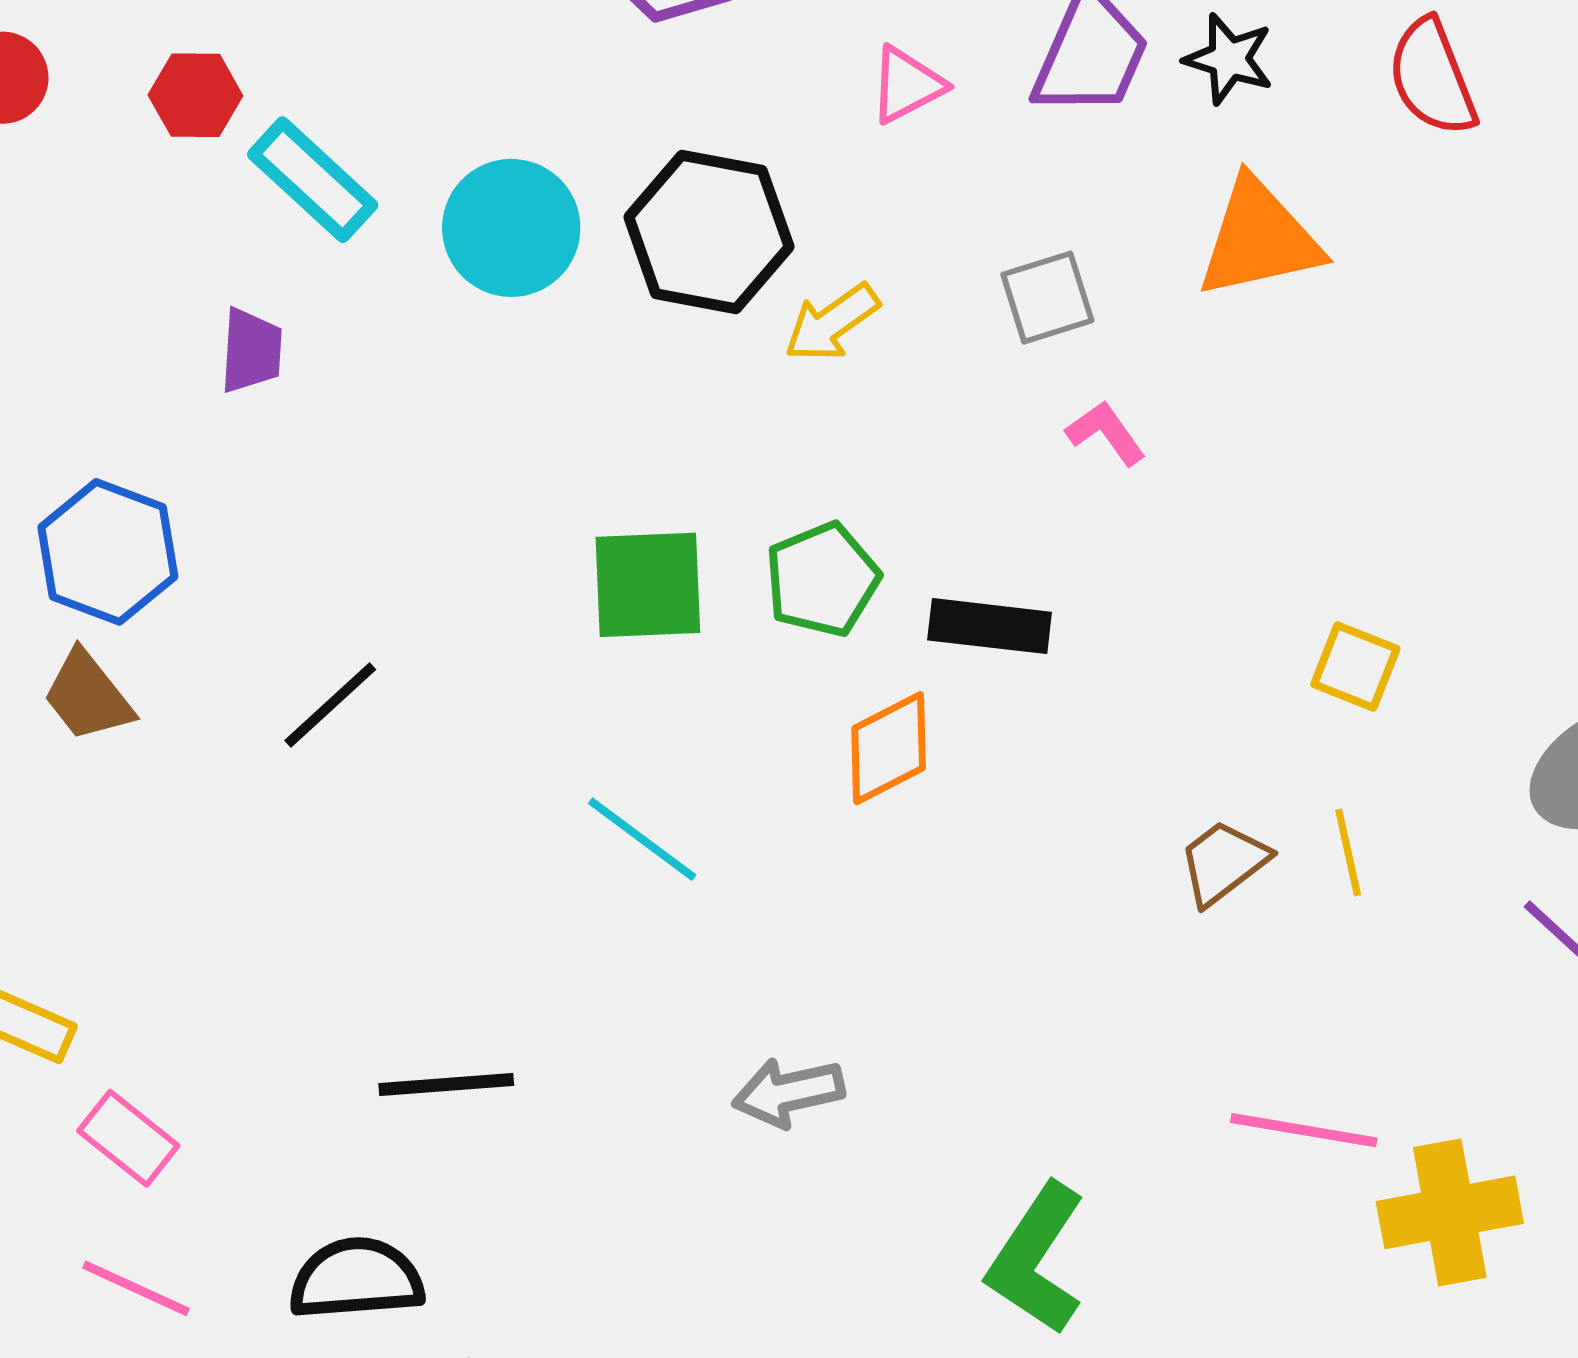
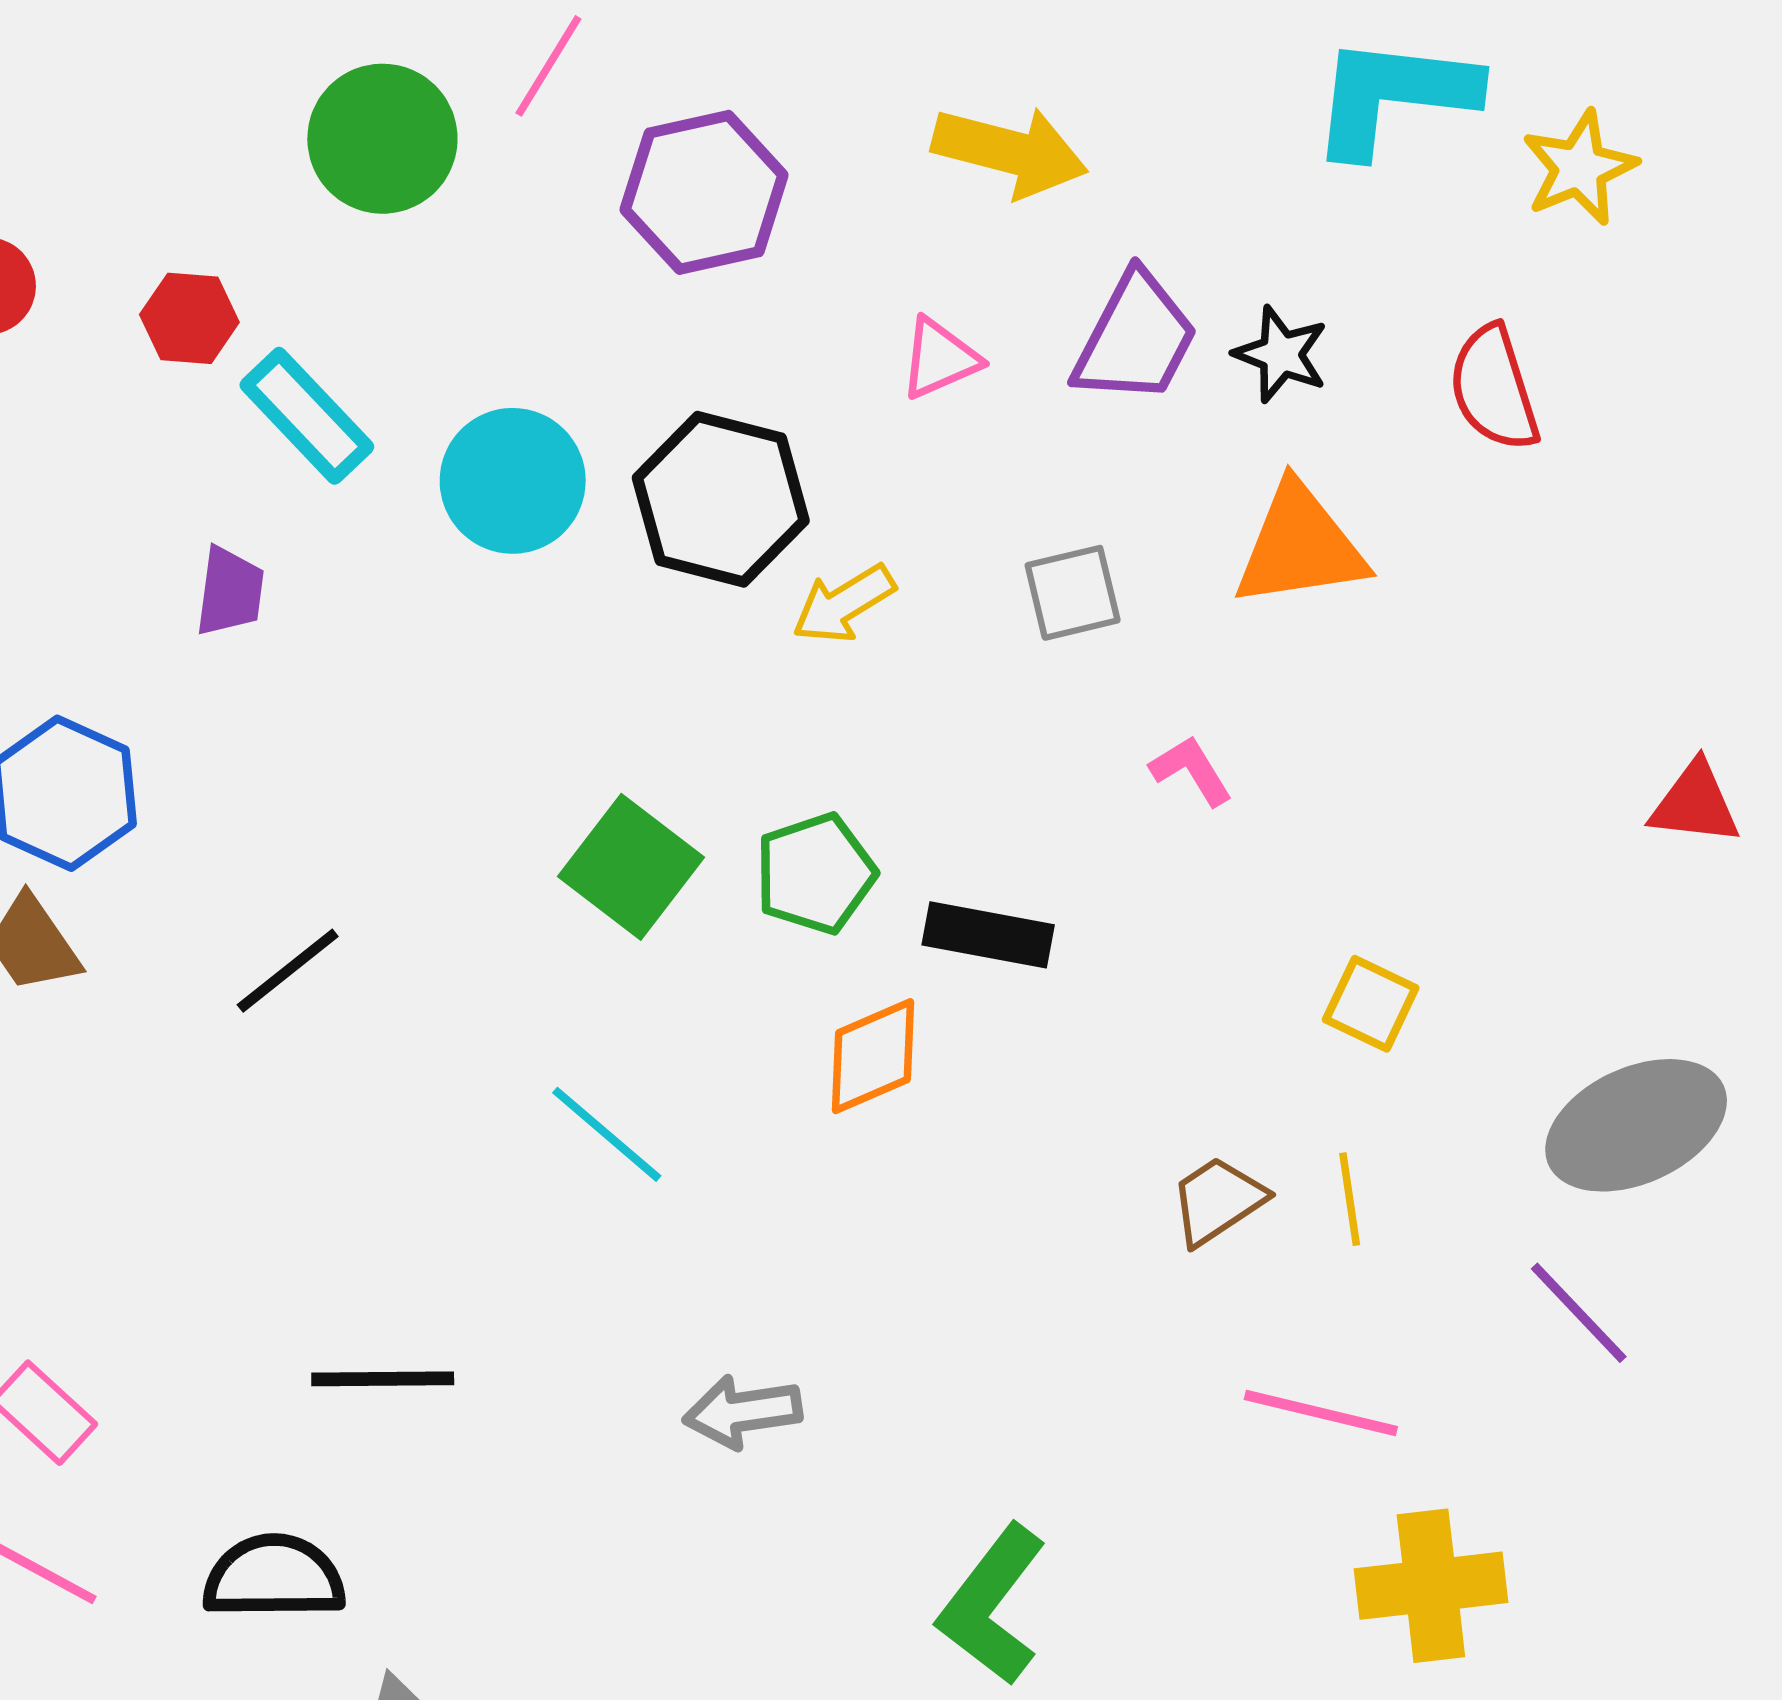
pink L-shape: (1106, 433) -> (1191, 770), moved
green square: (648, 585) -> (631, 867), turned 36
pink line: (1304, 1130) -> (1321, 1413), moved

